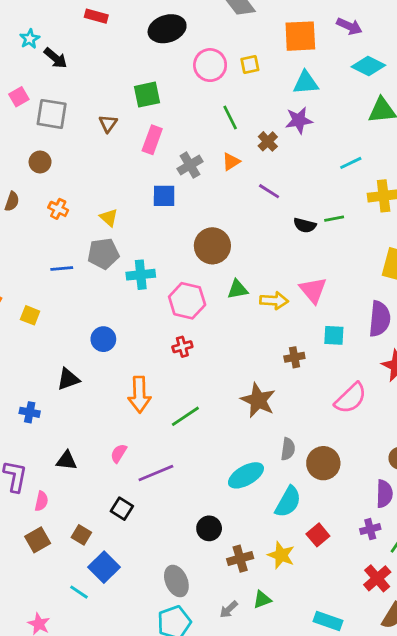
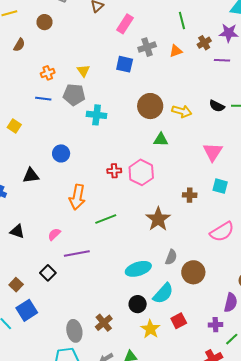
purple line: (269, 191) -> (222, 60), moved, turned -42
orange cross: (58, 209) -> (48, 73), moved, turned 32
pink hexagon: (187, 301) -> (141, 172), moved
yellow arrow: (274, 301) -> (182, 111), moved
black circle: (209, 528) -> (138, 304), moved
brown cross: (240, 559) -> (104, 323), moved, turned -36

